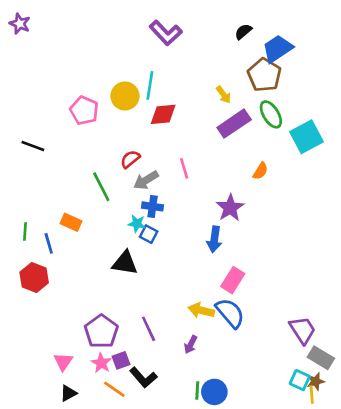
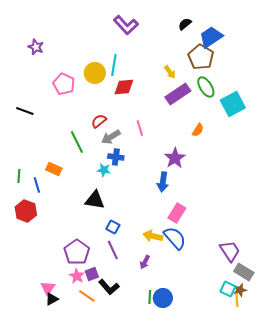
purple star: (20, 24) -> (36, 47), moved
blue square: (149, 234) -> (113, 227), moved
pink triangle: (63, 362) -> (48, 288), moved

